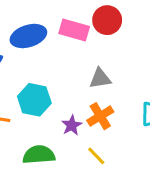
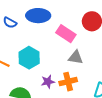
pink rectangle: (74, 30) -> (66, 34), moved

